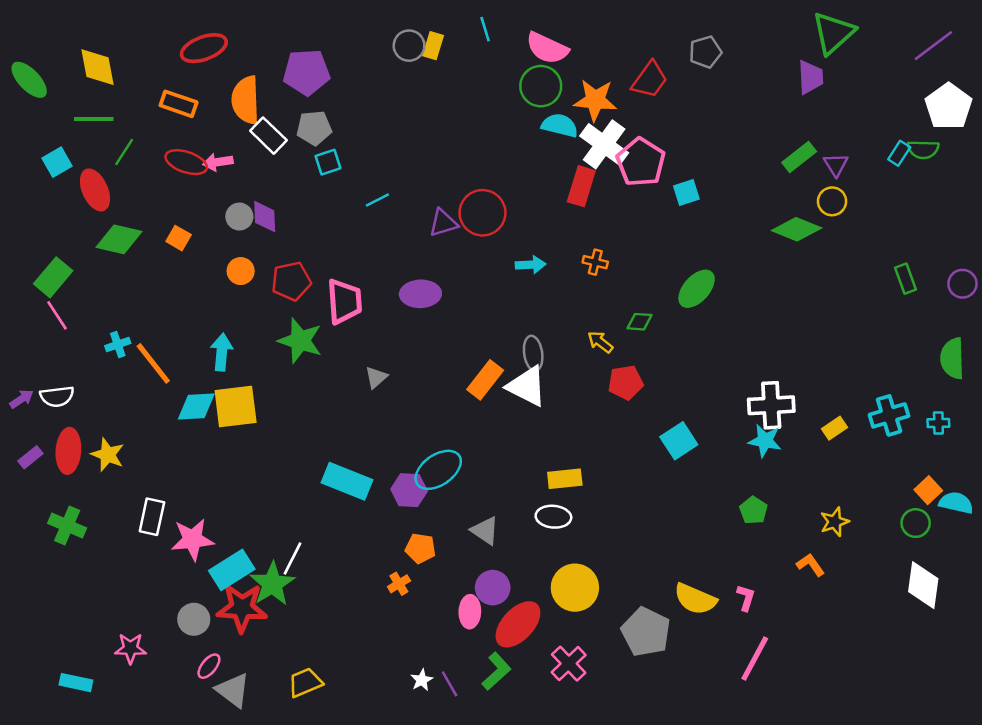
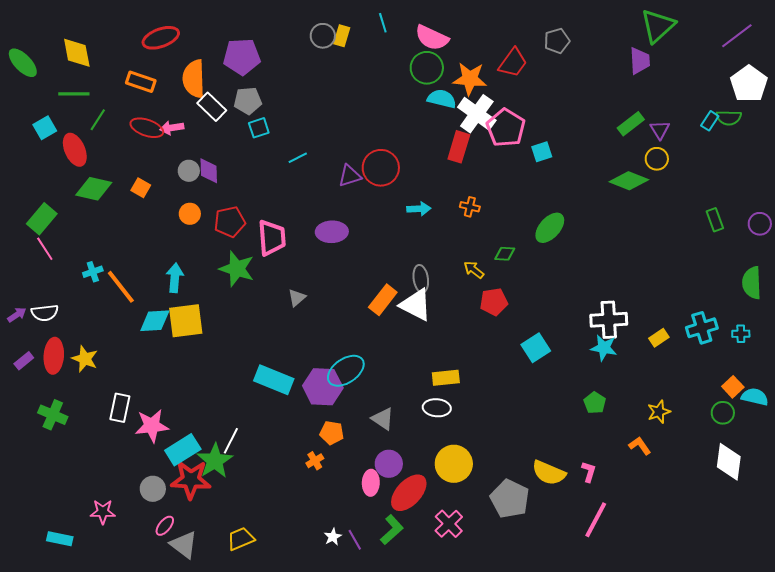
purple hexagon: (409, 490) -> (323, 387), size x1.4

